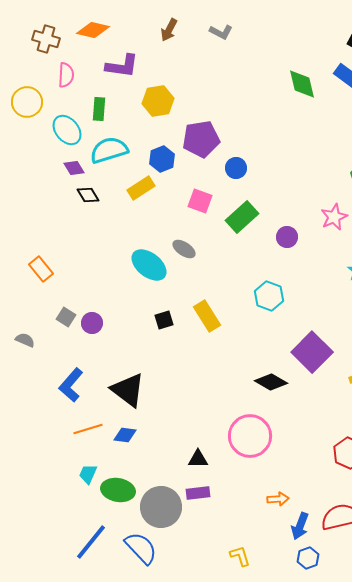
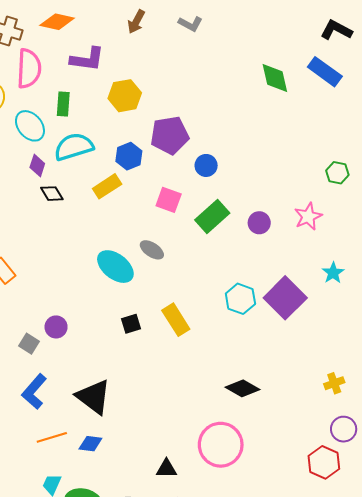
pink semicircle: (66, 75) -> (29, 69), size x1.5
purple diamond: (74, 168) -> (37, 165), turned 50
purple circle: (287, 237) -> (259, 223), moved
gray square: (66, 317) -> (29, 344), moved
purple square: (312, 352) -> (285, 298), moved

